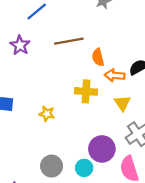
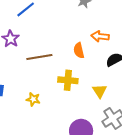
brown line: (69, 41) -> (39, 57), moved
orange arrow: (115, 75) -> (100, 36), moved

